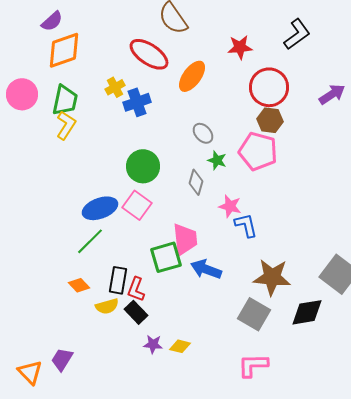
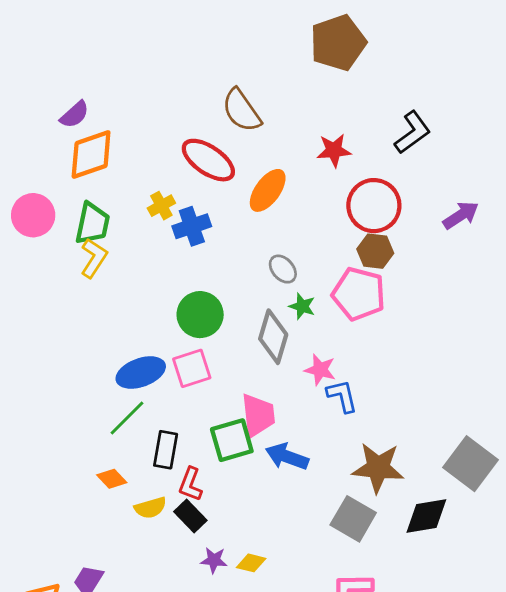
gray diamond: (196, 182) -> (273, 337), size x1.5
pink square: (137, 205) -> (192, 368), turned 36
black rectangle: (118, 280) -> (166, 450), moved

